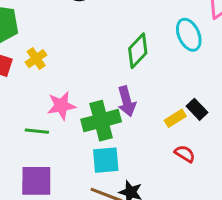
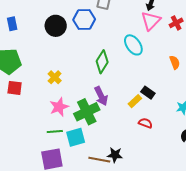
yellow cross: (36, 59) -> (55, 77), moved
green line: (37, 131) -> (55, 132), moved
cyan square: (106, 160) -> (76, 137), moved

